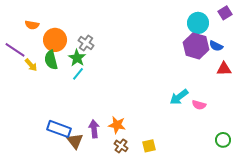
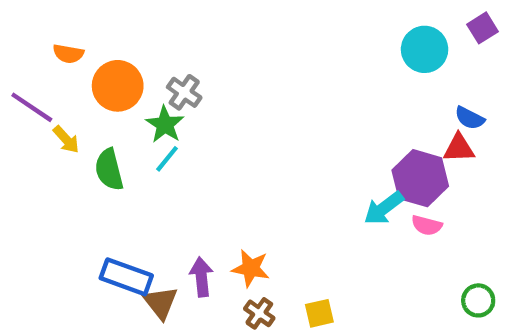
purple hexagon: (196, 46) -> (420, 178), moved
blue semicircle: (216, 46) -> (470, 118), moved
green semicircle: (51, 60) -> (109, 170), moved
red triangle: (224, 69) -> (459, 148), moved

